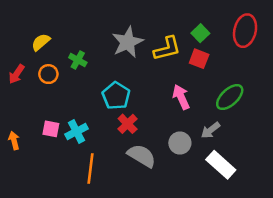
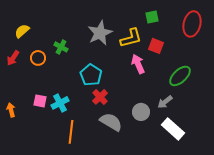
green square: (200, 33) -> (152, 17), moved, turned 32
yellow semicircle: (41, 42) -> (22, 31), moved
pink arrow: (181, 97) -> (138, 64), moved

